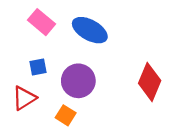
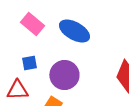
red triangle: (24, 98) -> (17, 90), turned 30

